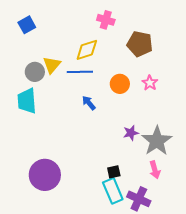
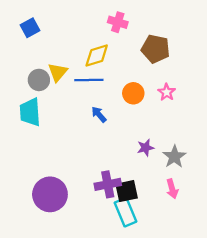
gray star: (157, 141) -> (174, 157), size x0.7
black square: (114, 172) -> (127, 191), size x1.5
purple cross: (139, 199) -> (108, 184), moved, turned -35

